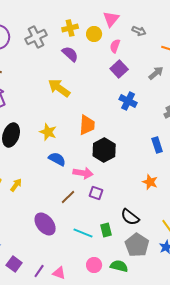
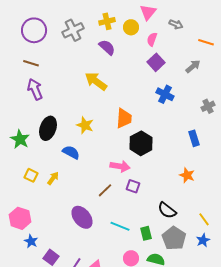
blue semicircle: (57, 159) -> (71, 152), moved
green rectangle: (106, 230) -> (146, 233), moved

